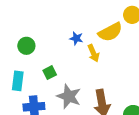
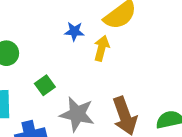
yellow arrow: (93, 53) -> (102, 48), turned -132

